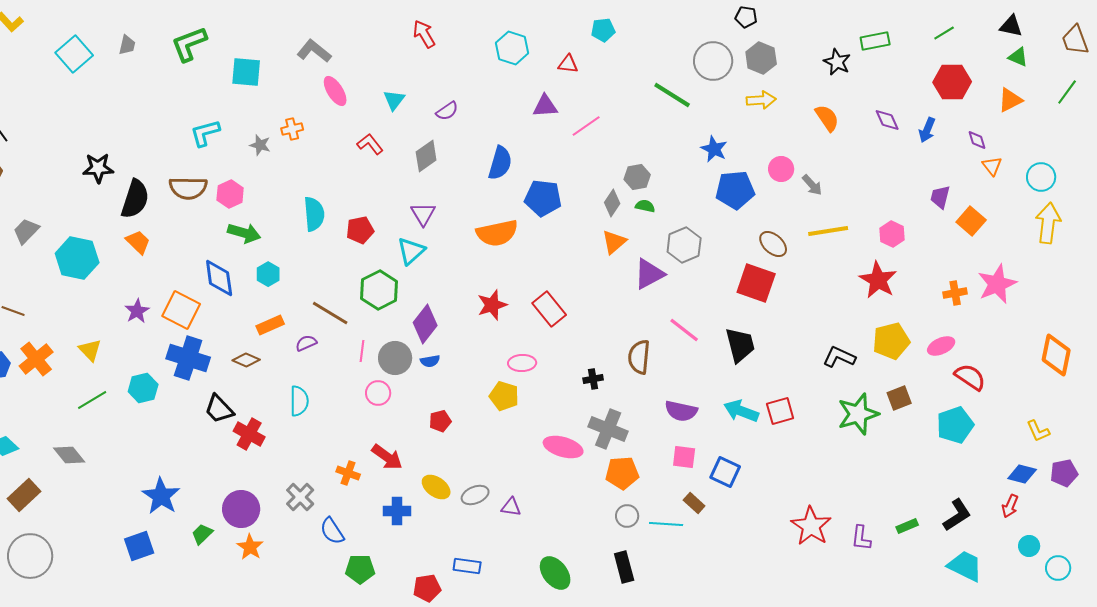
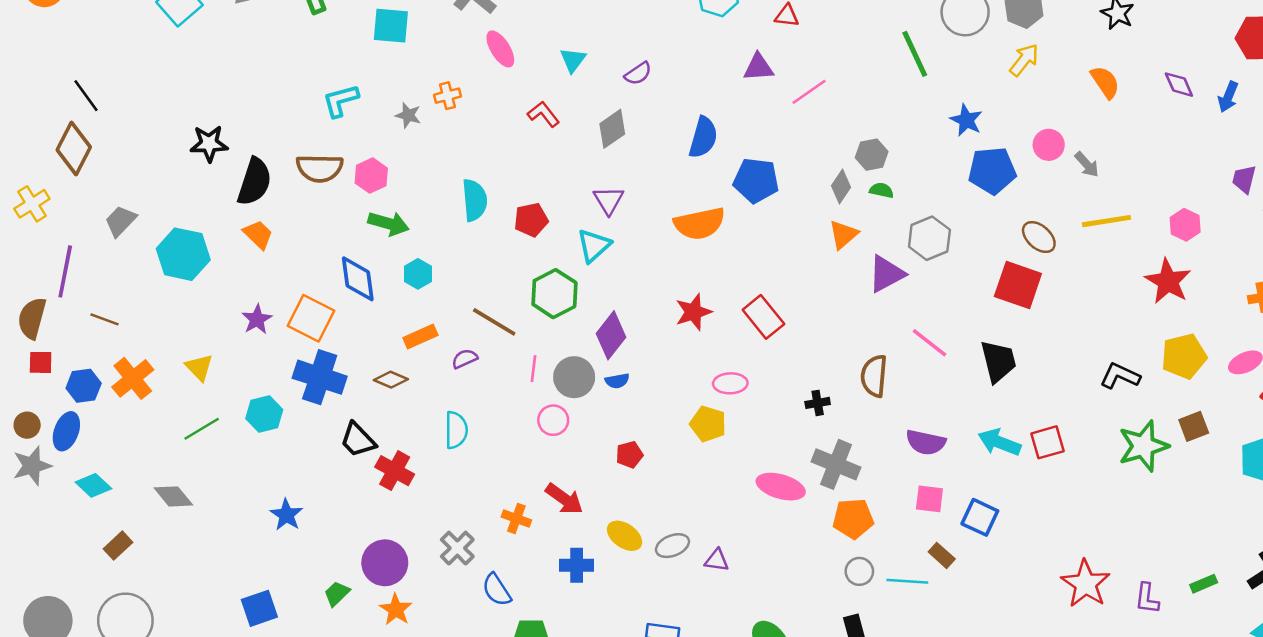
green line: (672, 95) -> (915, 54), turned 33
yellow arrow: (761, 100) -> (1024, 60), turned -48
brown rectangle: (24, 495) -> (118, 546), size x0.7
blue star: (161, 496) -> (286, 515), moved, size x0.7

